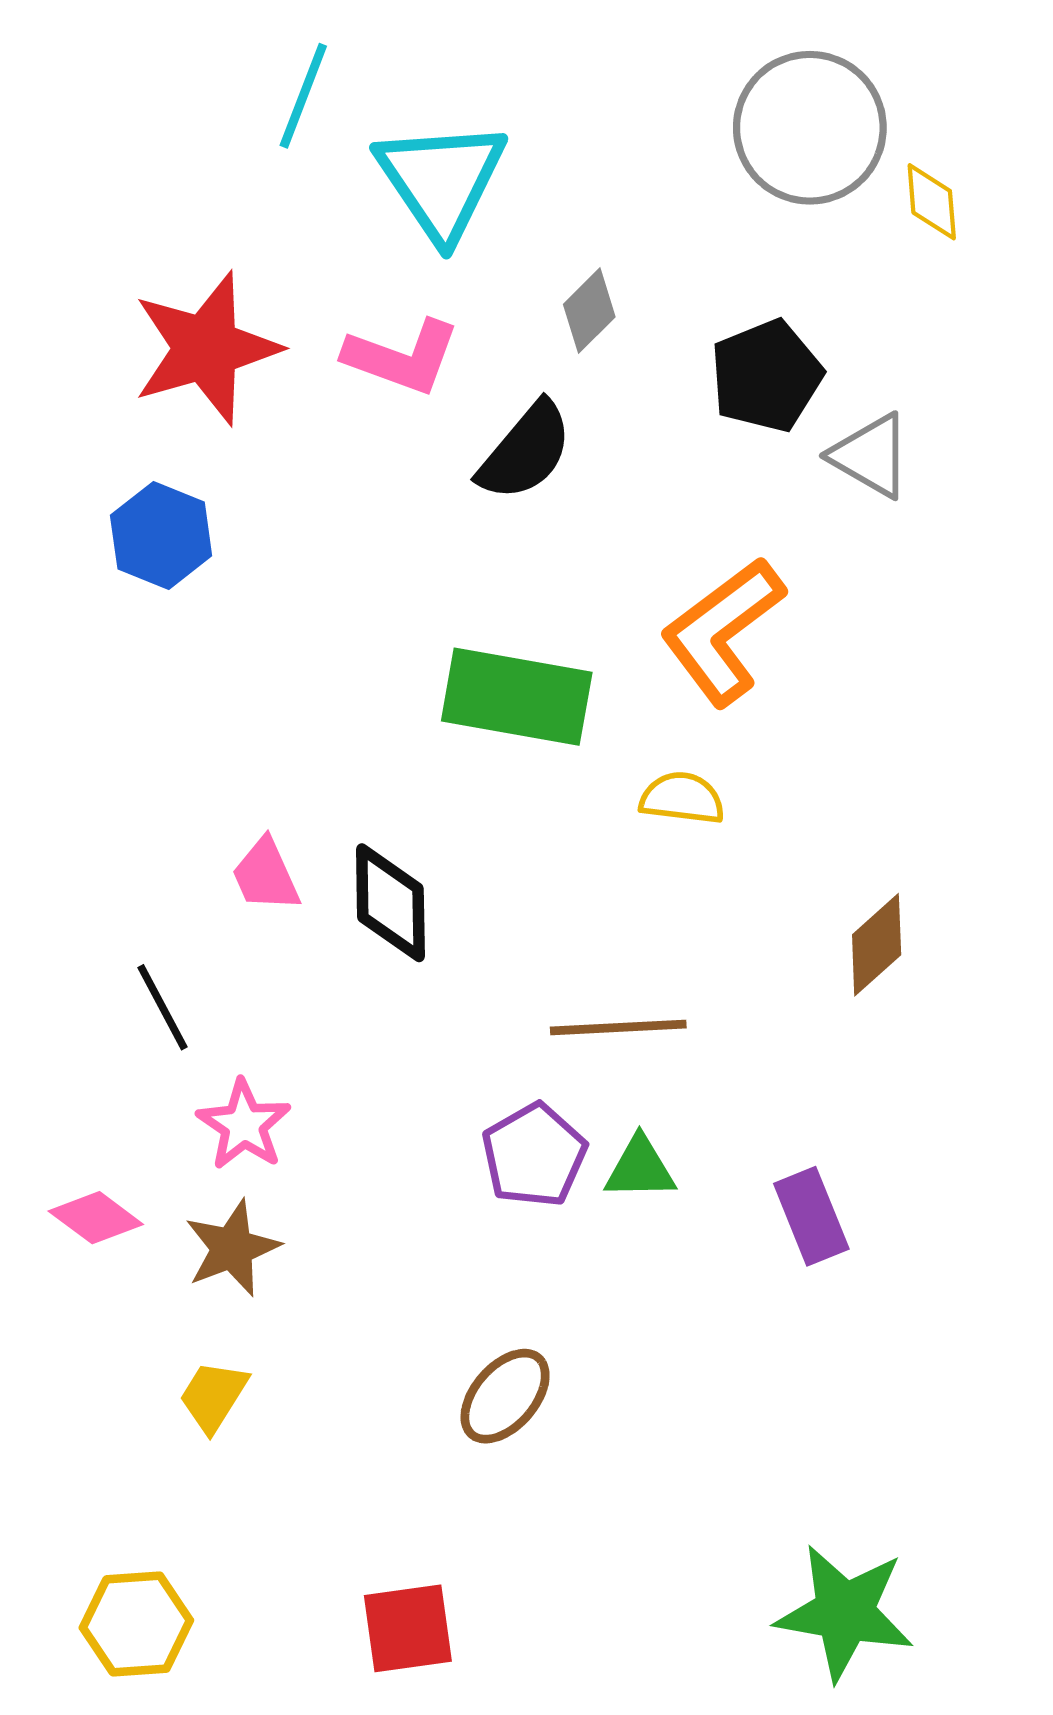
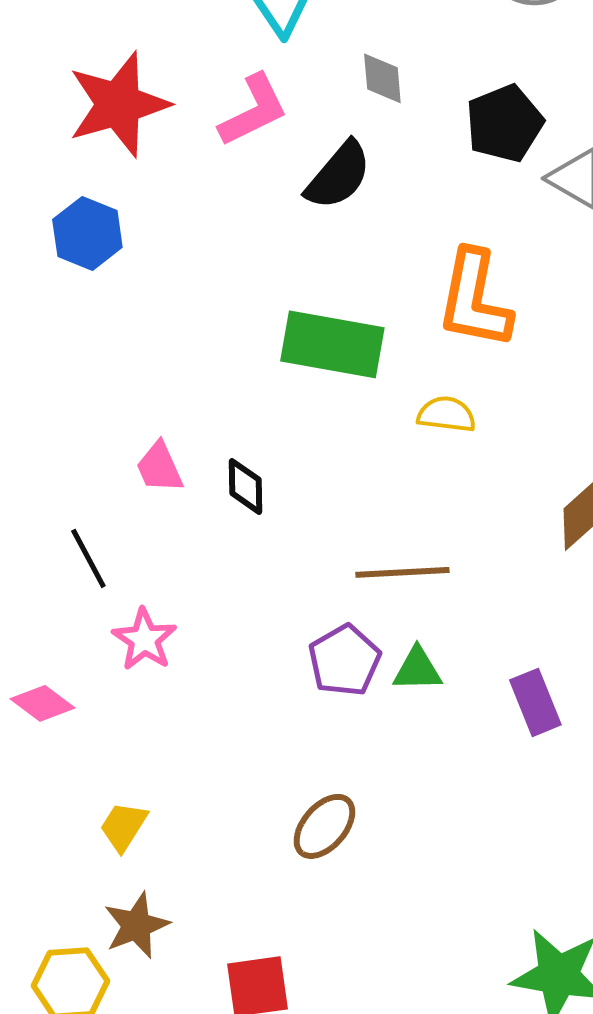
gray diamond: (589, 311) -> (382, 78), turned -50
pink L-shape: (402, 357) -> (253, 110), turned -46
orange L-shape: (723, 631) -> (474, 299), turned -42
black diamond: (390, 903) -> (245, 486), size x0.7
brown star: (232, 1248) -> (136, 925), moved

